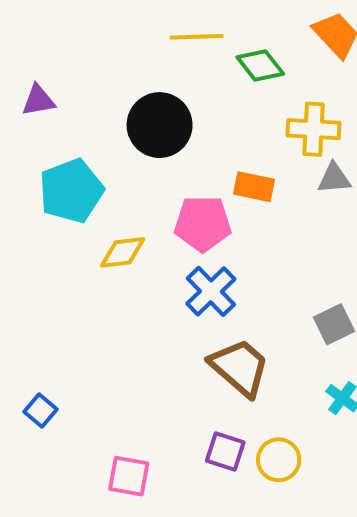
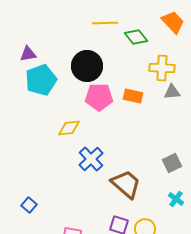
cyan pentagon: (71, 191) -> (41, 80), moved
pink pentagon: (203, 224) -> (99, 97), moved
blue cross: (211, 291) -> (91, 159), moved

